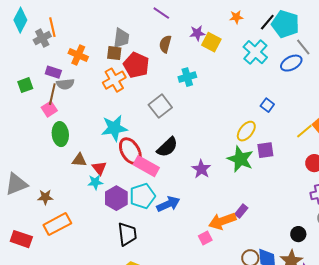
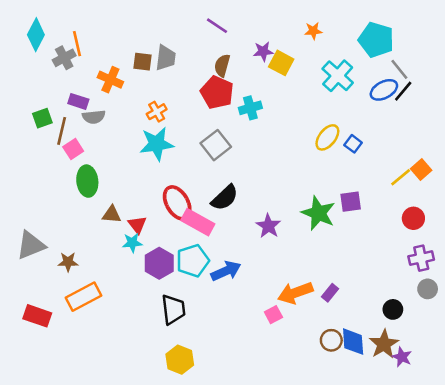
black line: (267, 22) -> (403, 91), moved
brown square: (114, 53) -> (143, 62), moved
red pentagon: (136, 65) -> (217, 92), moved
orange cross: (114, 80) -> (157, 112), size x0.7
brown line: (52, 94) -> (62, 131), moved
cyan star: (114, 128) -> (157, 144), moved
yellow ellipse: (246, 131) -> (327, 137), moved
purple rectangle: (241, 211) -> (330, 293), moved

